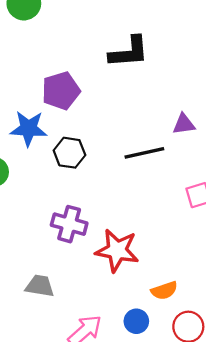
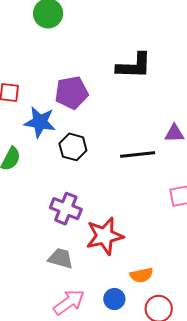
red star: (117, 250) -> (105, 236), turned -30
gray trapezoid: (40, 286) -> (61, 258), moved

